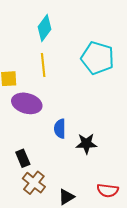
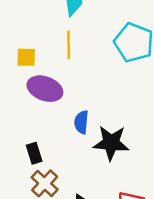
black star: (86, 144) -> (111, 143), size x1.4

